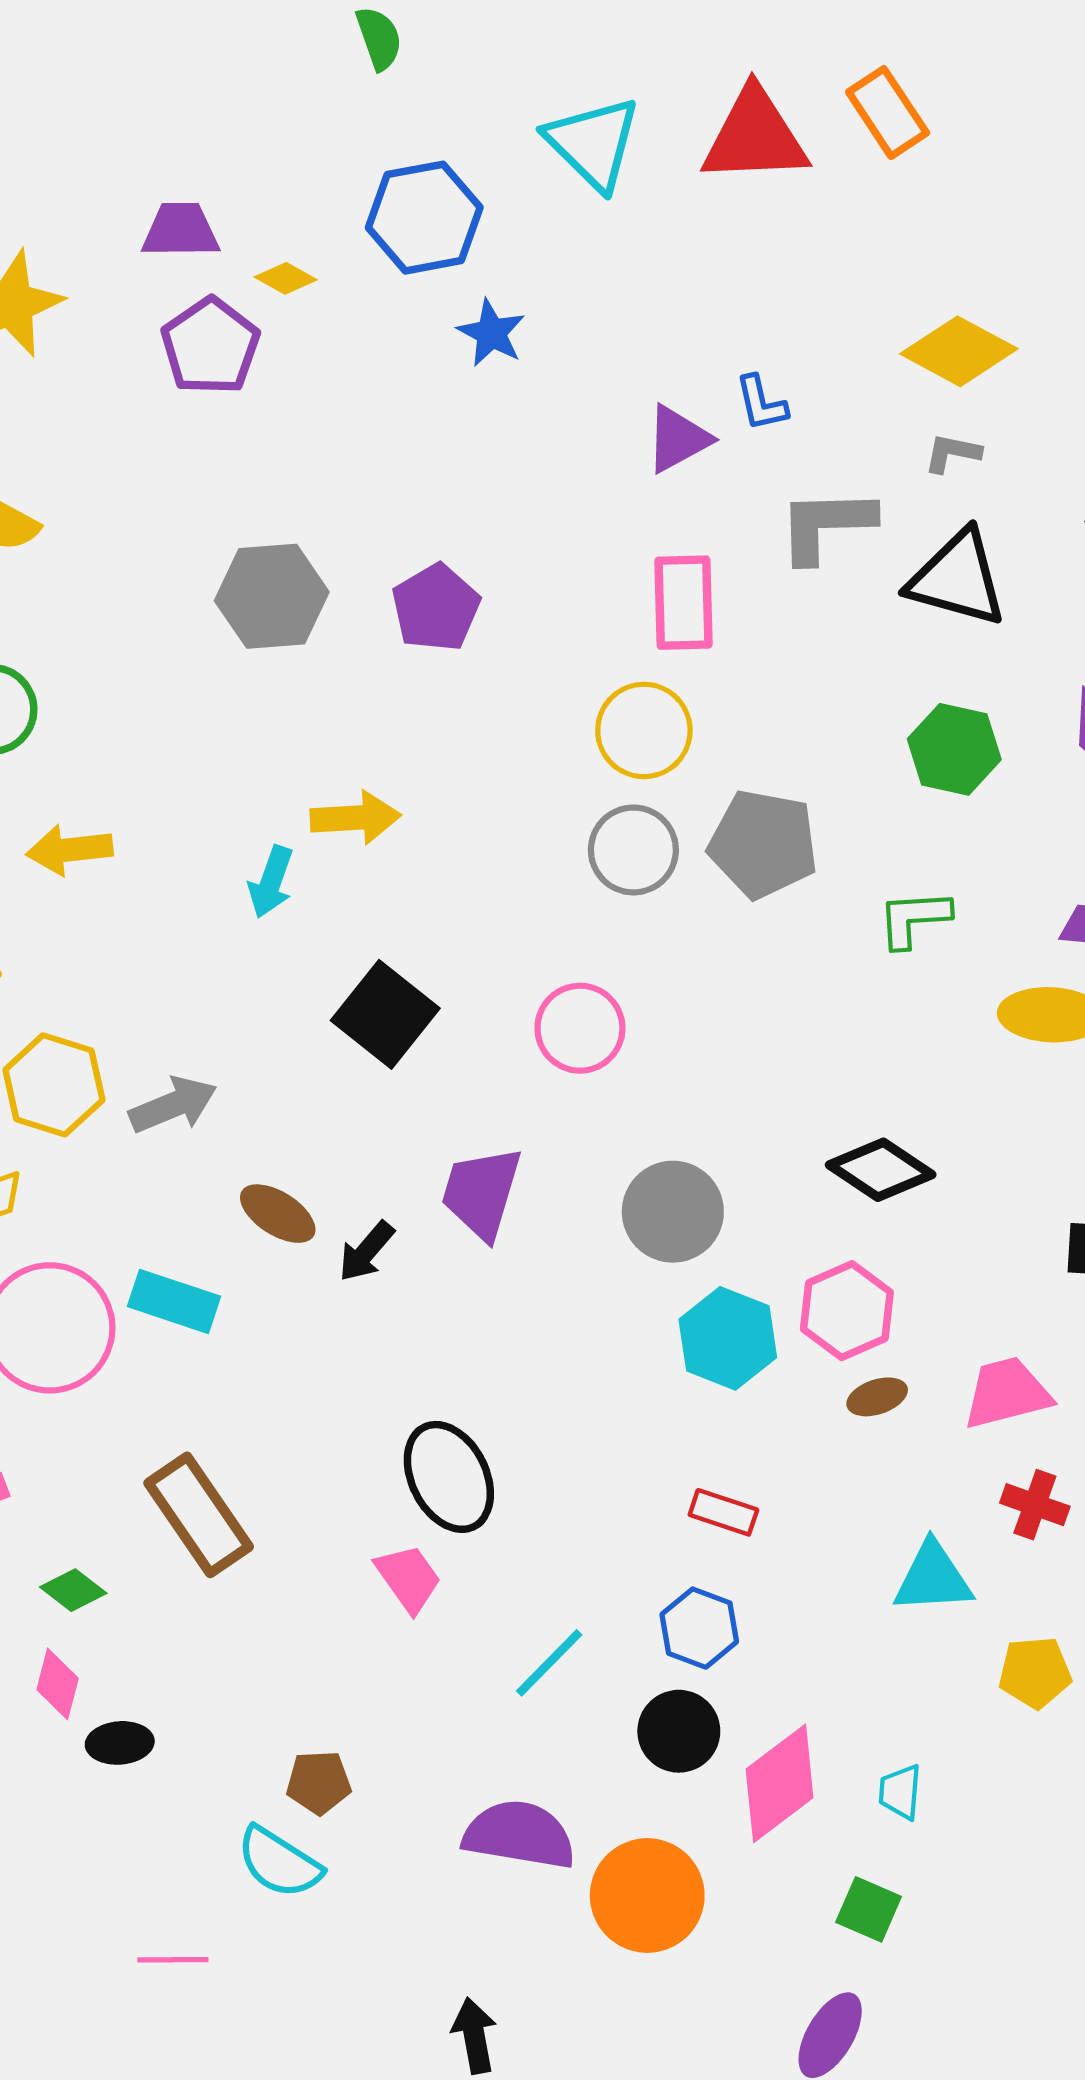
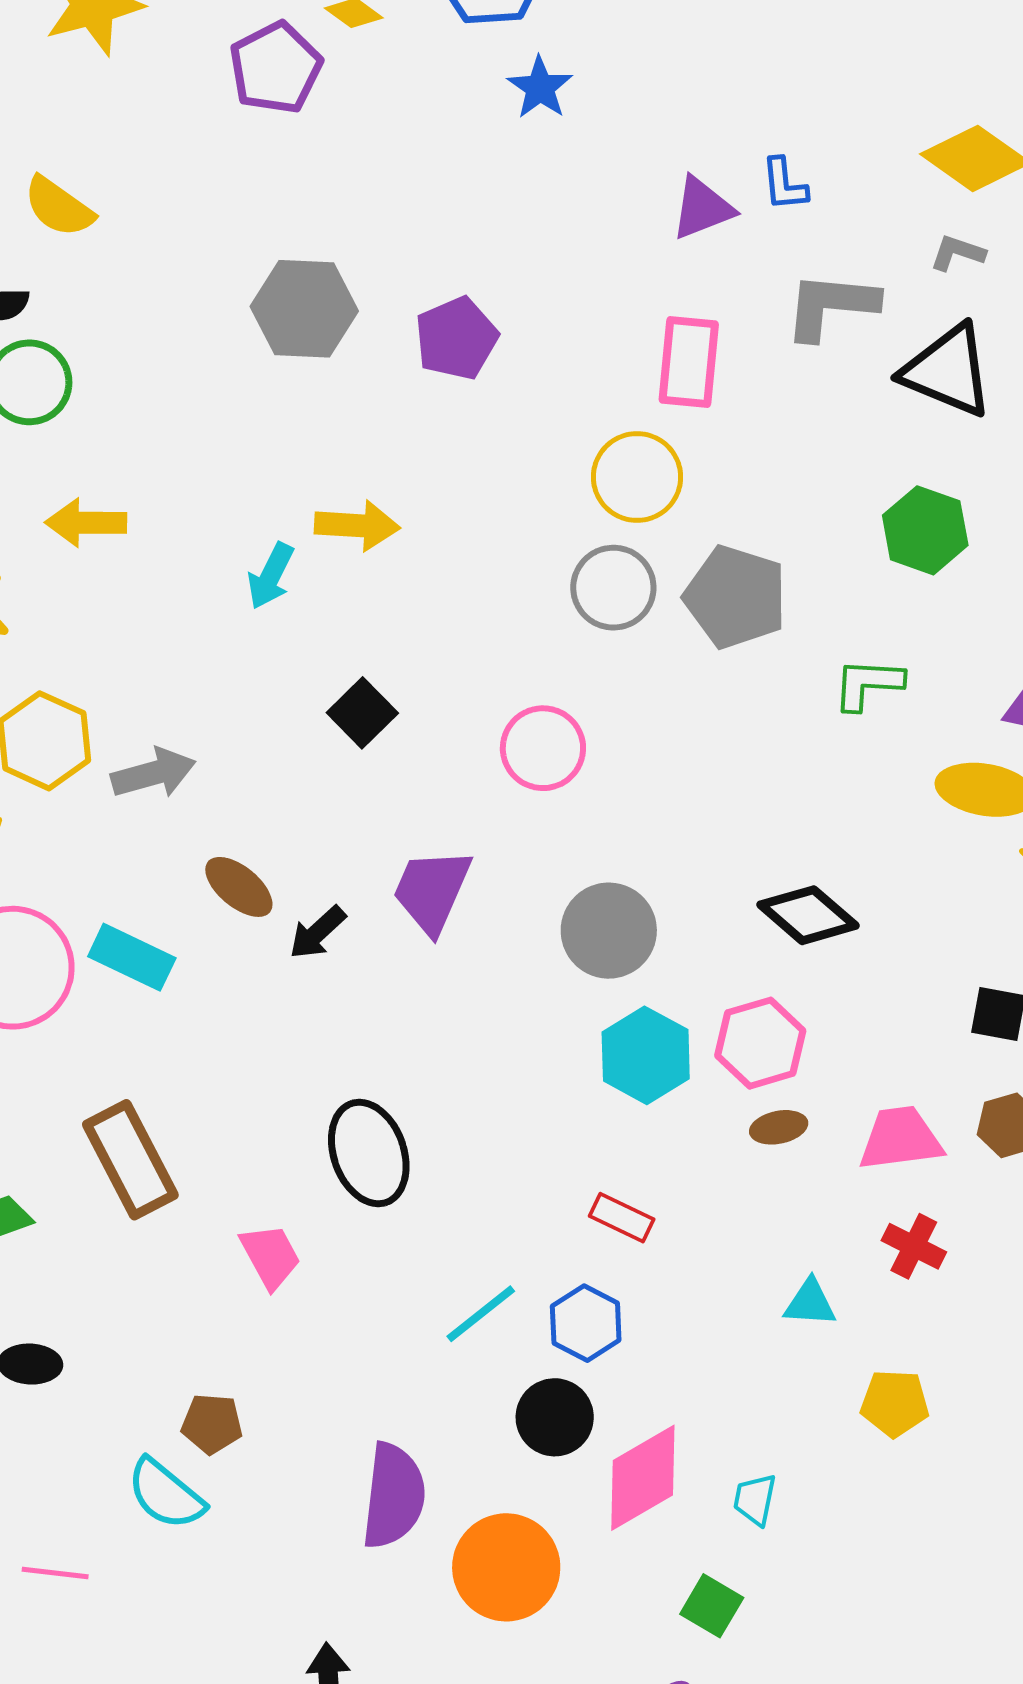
black square: (385, 1014) -> (362, 713), size x0.7
pink trapezoid: (408, 1578) -> (270, 1256), moved
cyan triangle: (933, 1578) -> (810, 1303), size x0.7
cyan line: (549, 1663) -> (481, 1314), moved
purple semicircle: (519, 1835) -> (394, 1496), turned 80

